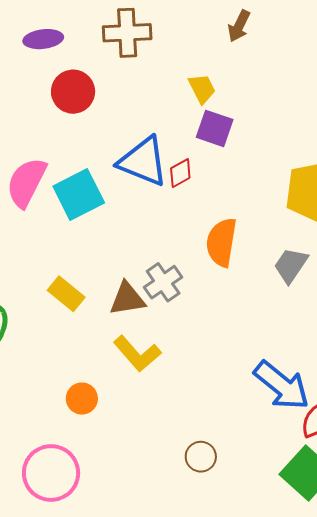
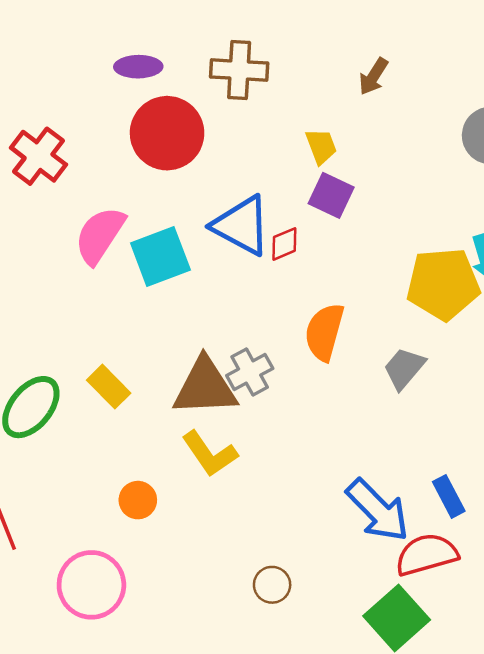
red circle: (73, 92) -> (167, 133), size x1.4
yellow rectangle: (66, 294) -> (109, 387), moved
brown triangle: (127, 299) -> (205, 387), size x1.5

